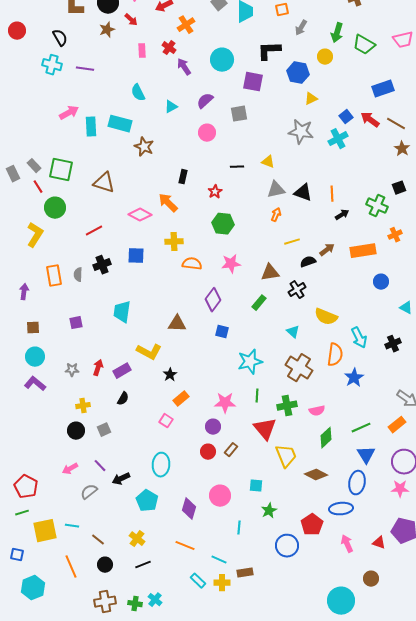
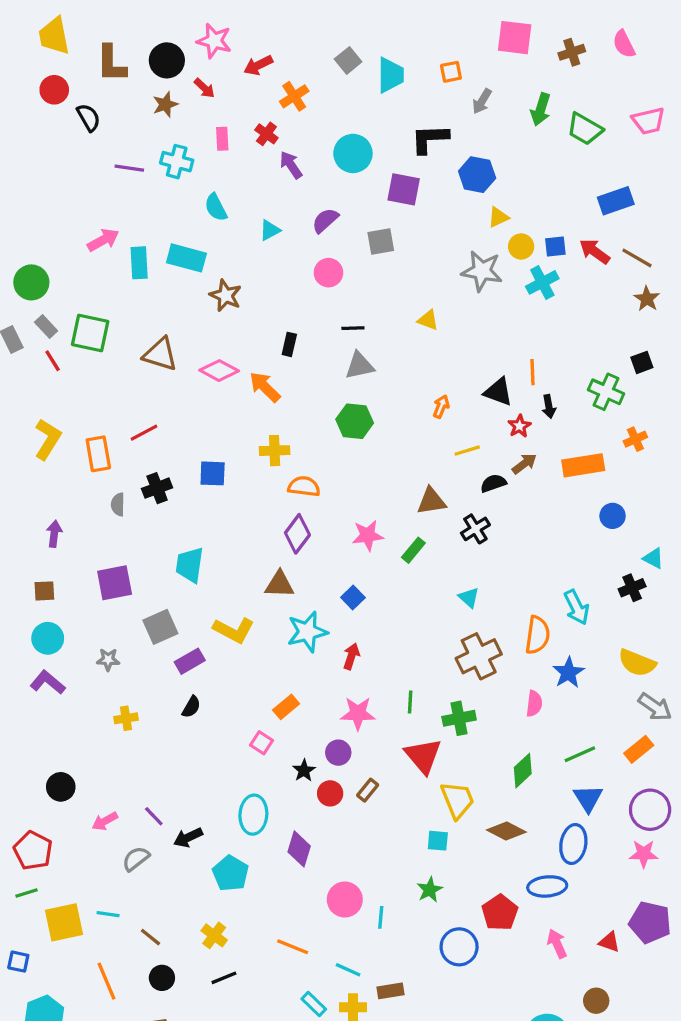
red circle: (17, 31) -> (54, 90), moved
yellow circle: (325, 57) -> (521, 247), moved
cyan cross: (52, 65) -> (177, 162), moved
blue square: (346, 117) -> (555, 247), turned 32
black line: (237, 167) -> (353, 328), moved
gray triangle: (276, 190) -> (359, 366), moved
red star: (215, 192) -> (519, 426), moved
black triangle: (303, 193) -> (498, 392), moved
green circle: (55, 208) -> (31, 282), moved
pink diamond: (140, 215) -> (219, 371), moved
black arrow: (342, 215) -> (549, 406), turned 112
pink star: (231, 264) -> (368, 535), moved
orange rectangle: (54, 276) -> (98, 454), moved
purple arrow: (24, 292) -> (54, 534), moved
purple diamond: (213, 300) -> (297, 534), moved
yellow semicircle: (326, 317) -> (637, 663), moved
purple square: (76, 323) -> (115, 583), size x1.6
blue square: (222, 332) -> (353, 597), turned 32
black cross: (393, 344) -> (632, 588), moved
cyan star: (250, 362) -> (307, 632), moved
red arrow: (98, 368) -> (351, 656), moved
brown cross: (299, 368) -> (479, 656), turned 32
black star: (170, 375) -> (304, 771), moved
pink semicircle: (317, 411) -> (534, 704), moved, turned -70
gray square: (104, 430) -> (160, 627), moved, size x1.5
black circle: (76, 431) -> (61, 787), moved
cyan square: (256, 486) -> (438, 841), moved
pink circle: (220, 496) -> (345, 900), moved
purple diamond: (189, 509) -> (299, 849), moved

